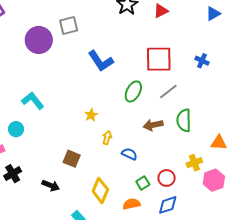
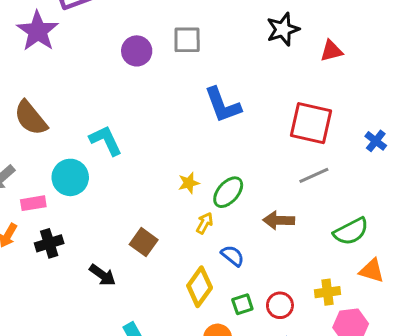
purple circle: (39, 40) -> (137, 51), size x0.7
green ellipse: (133, 91) -> (228, 192), moved
green semicircle: (184, 120) -> (351, 231), moved, turned -130
cyan circle: (16, 129) -> (70, 177), size x1.5
yellow diamond: (100, 190) -> (200, 287), moved

